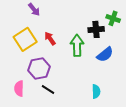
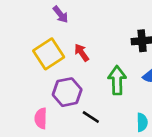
green arrow: (77, 45) -> (117, 80), moved
black line: (48, 89) -> (91, 117), moved

